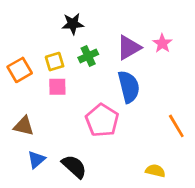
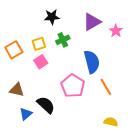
purple triangle: (129, 48) -> (92, 22), moved
pink square: (57, 87) -> (41, 62), turned -32
orange line: (176, 126) -> (106, 87), moved
black semicircle: (74, 167) -> (46, 105), moved

